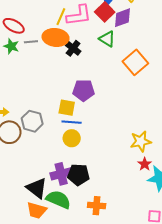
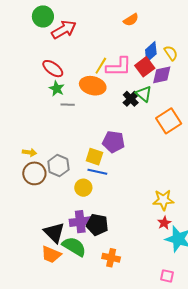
gray line: (31, 42) -> (68, 105), moved
green star: (11, 46) -> (57, 89), moved
black cross: (73, 48) -> (131, 99), moved
yellow circle: (72, 138) -> (83, 188), moved

